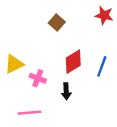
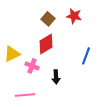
red star: (104, 15) -> (74, 16), moved
red diamond: (73, 62) -> (46, 44), moved

